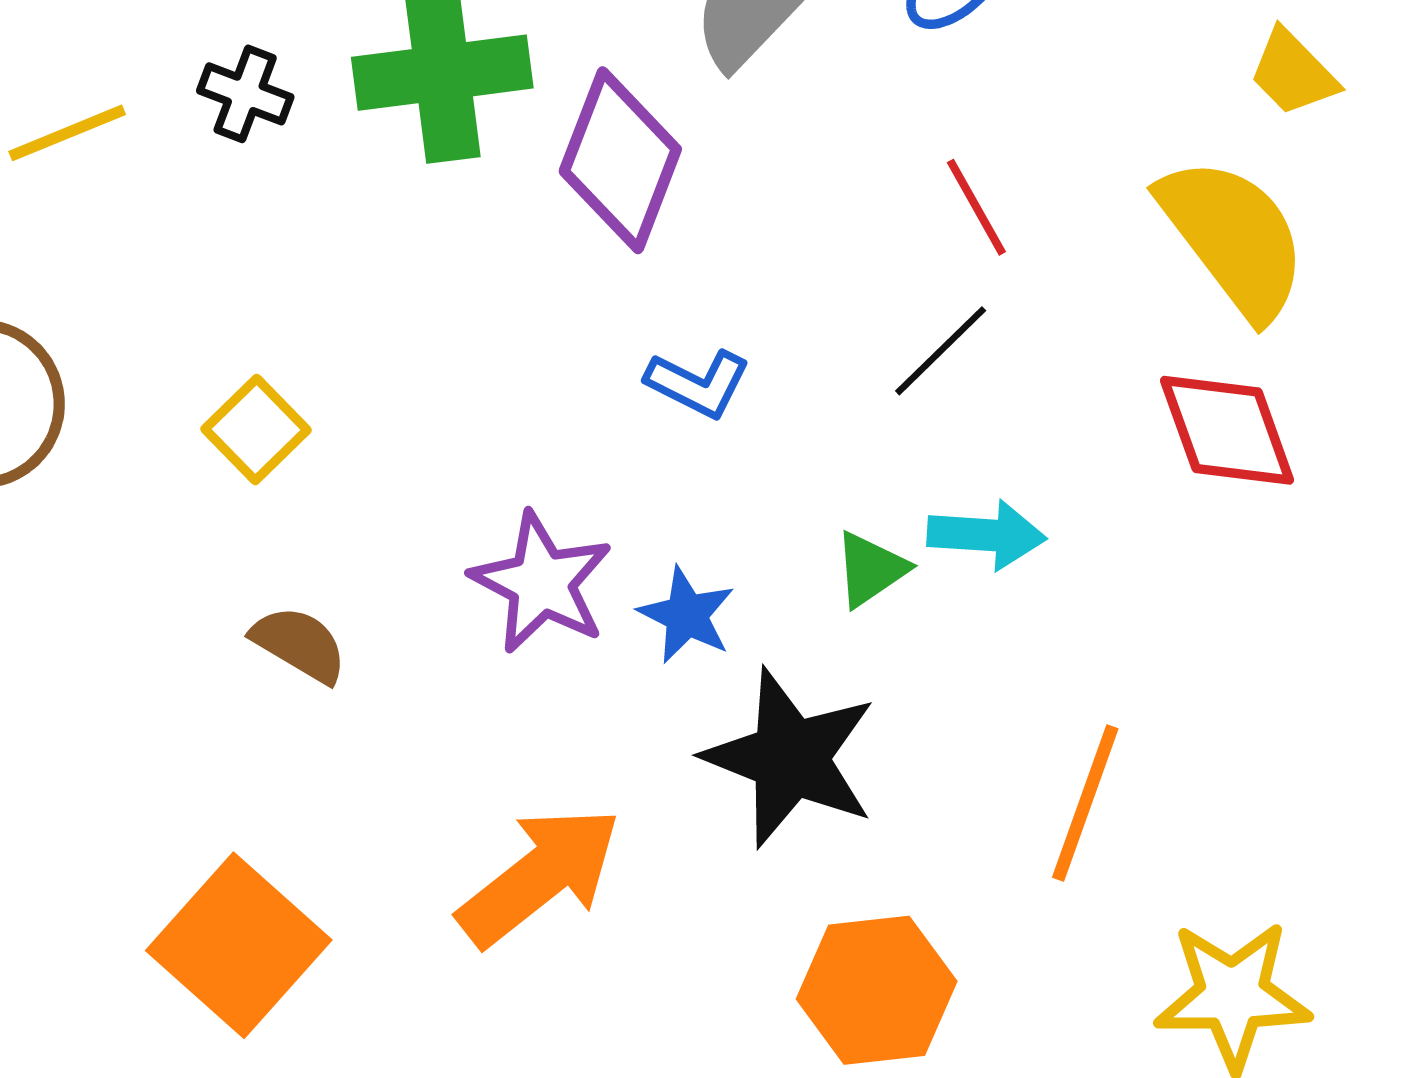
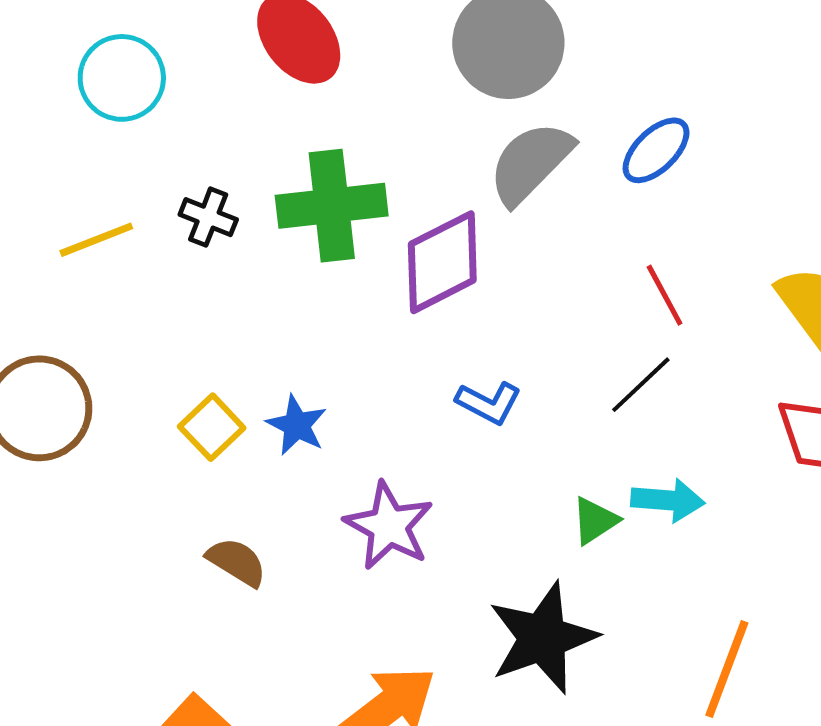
purple diamond: (620, 160) -> (442, 262), turned 41
blue star: (687, 615) -> (297, 425), moved
black star: (790, 758) -> (543, 638), turned 30

